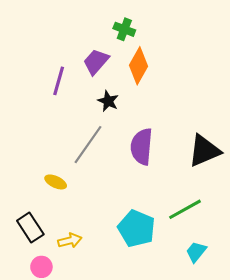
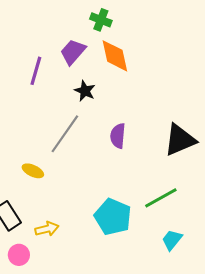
orange diamond: (138, 66) -> (115, 56), turned -42
purple semicircle: (142, 147) -> (118, 136), size x0.7

